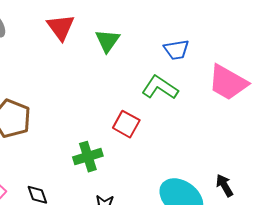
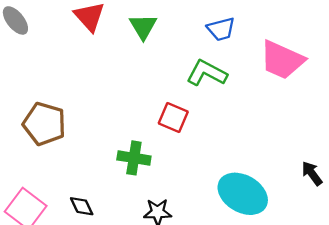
green cross: (88, 157) -> (134, 158), turned 32
black arrow: (224, 185) -> (312, 173), moved

